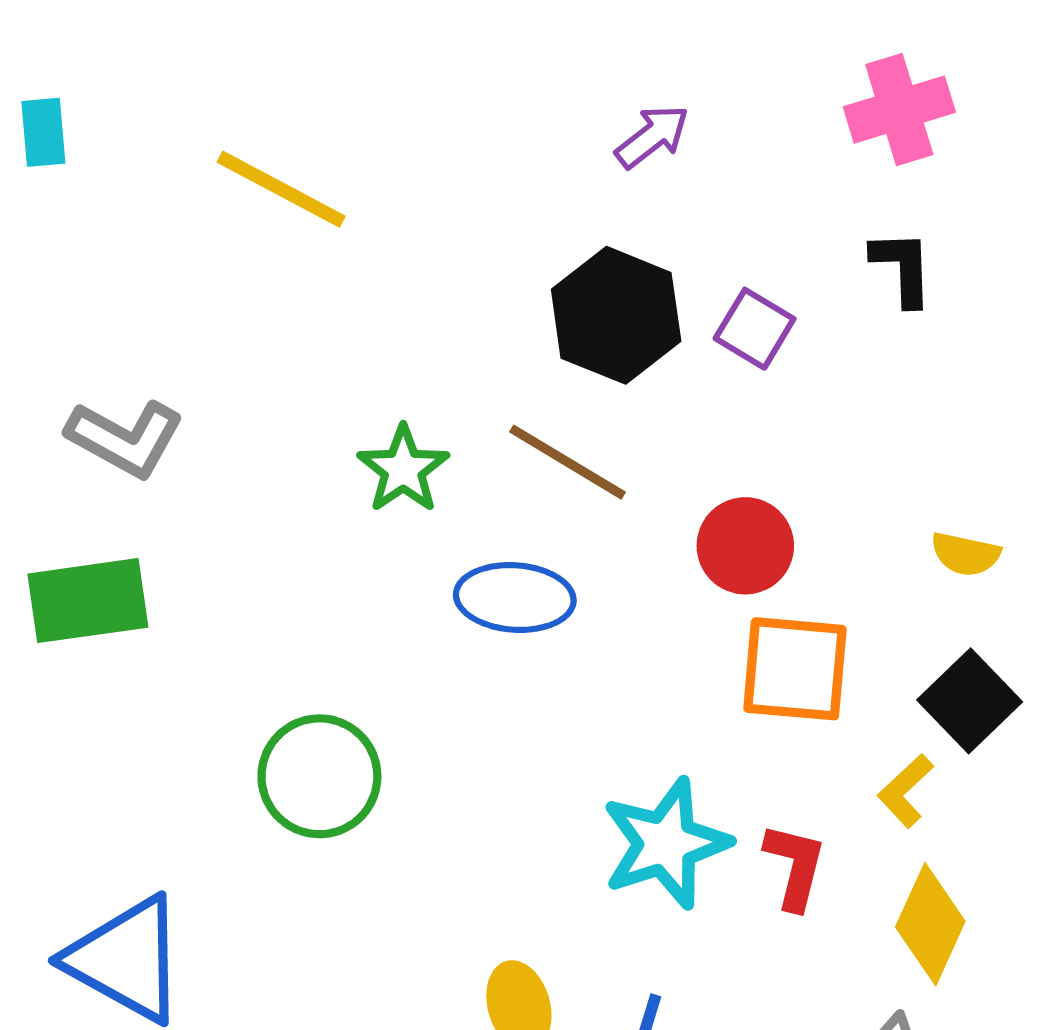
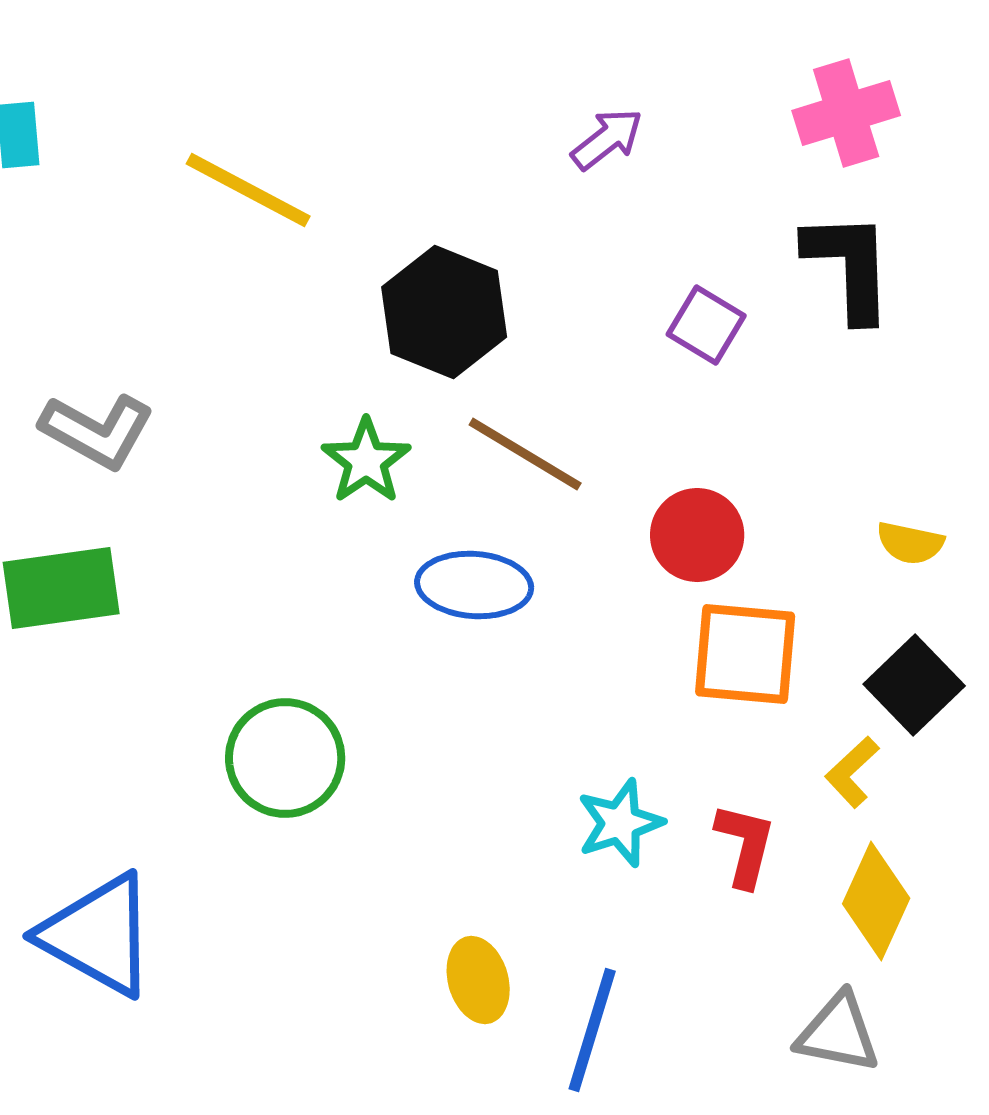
black L-shape: (902, 268) -> (849, 266), size x1.5
black hexagon: (616, 315) -> (444, 312), moved
cyan star: (666, 843) -> (620, 823), size x0.7

